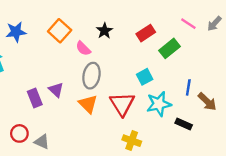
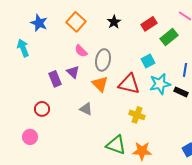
blue star: (16, 32) -> (39, 23), turned 30
pink semicircle: (83, 48) -> (81, 51), moved
red triangle: (122, 104) -> (129, 84), turned -45
black rectangle: (184, 124) -> (181, 92), moved
gray triangle: (42, 142) -> (86, 109), moved

